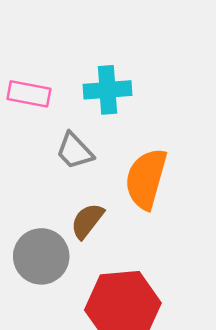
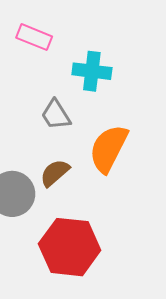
pink rectangle: (29, 94) -> (34, 37), moved

